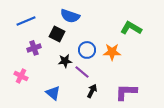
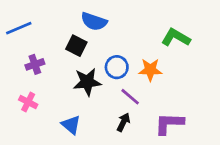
blue line: (26, 21) -> (19, 28), moved
purple cross: (34, 48) -> (35, 64), moved
black star: (65, 61) -> (87, 82), size x1.5
purple line: (82, 72) -> (130, 97), moved

